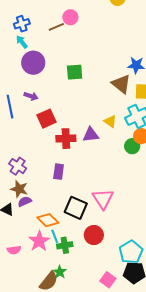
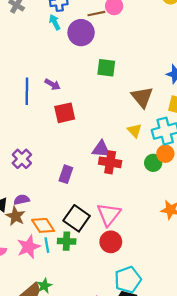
purple circle: (33, 63) -> (81, 33), moved
brown triangle: (121, 84) -> (142, 97), moved
purple triangle: (91, 135) -> (101, 149), moved
red cross: (66, 139) -> (110, 162), moved
brown star: (19, 189) -> (16, 216), moved
red circle: (94, 235) -> (111, 242), moved
green cross: (65, 245) -> (67, 241), moved

